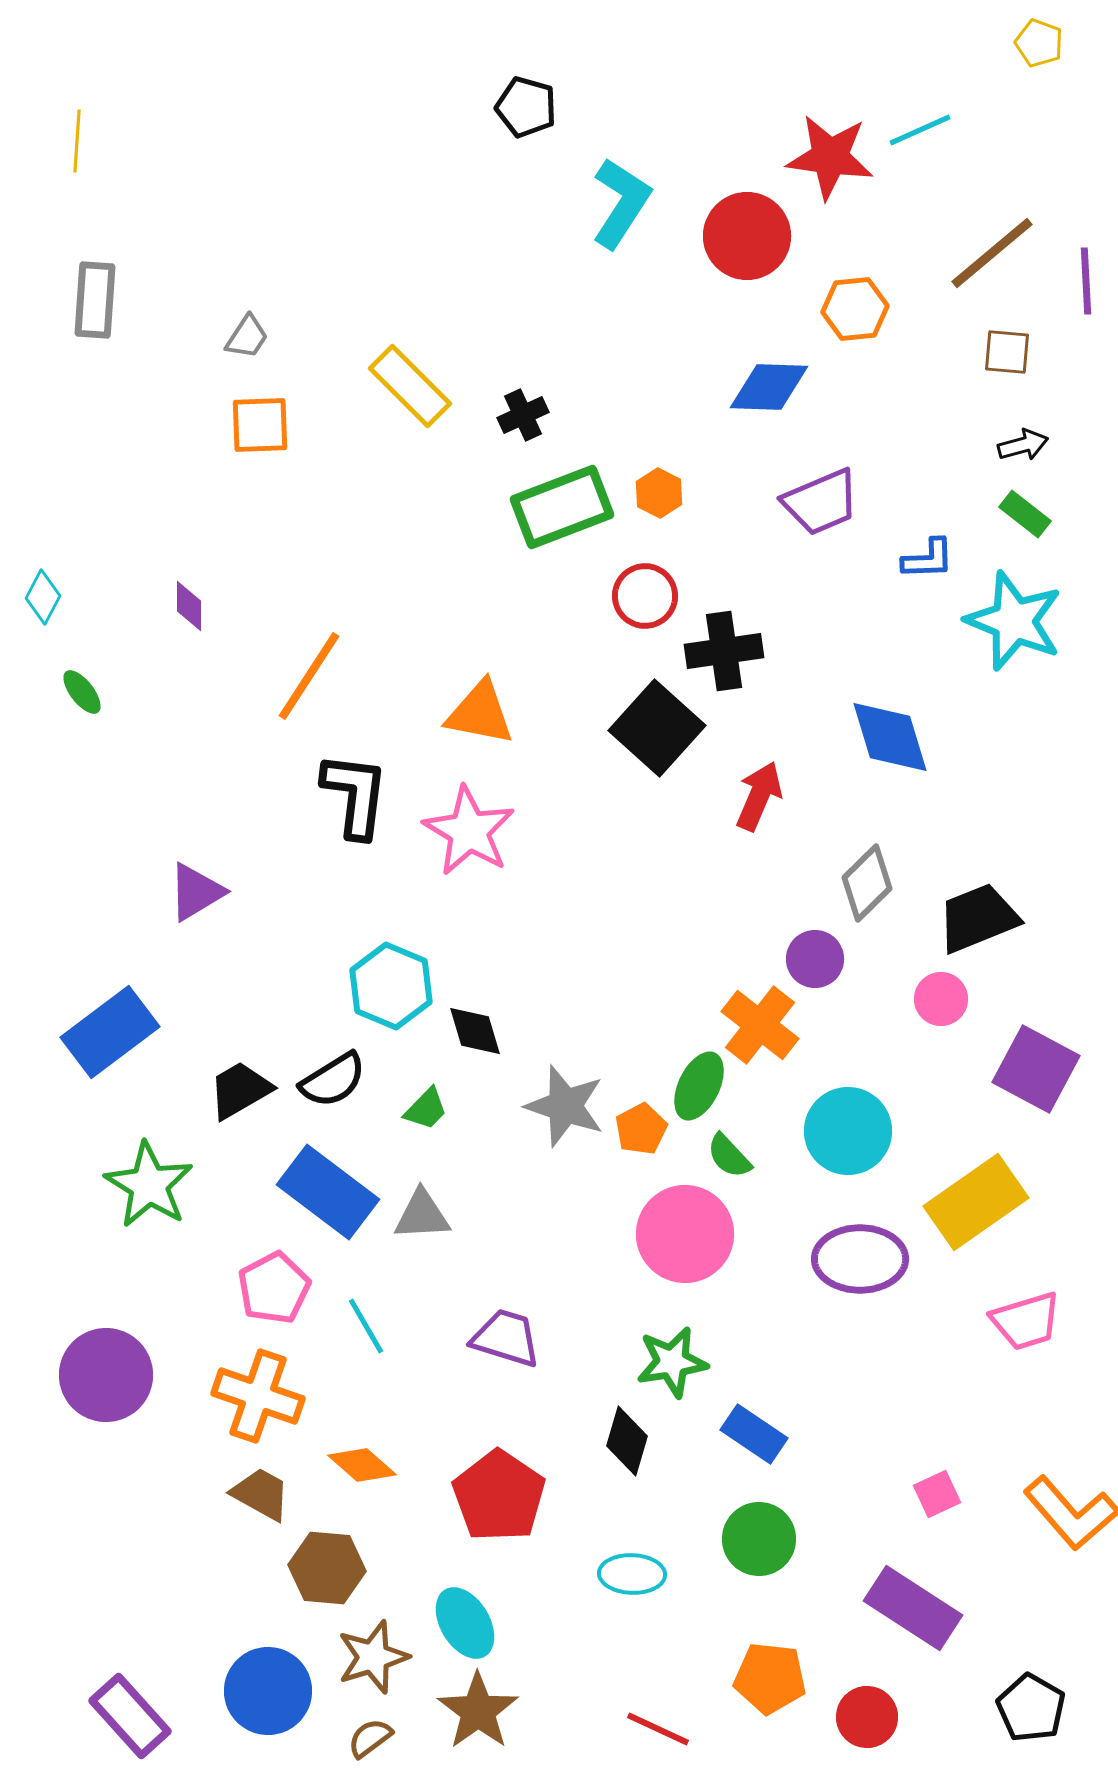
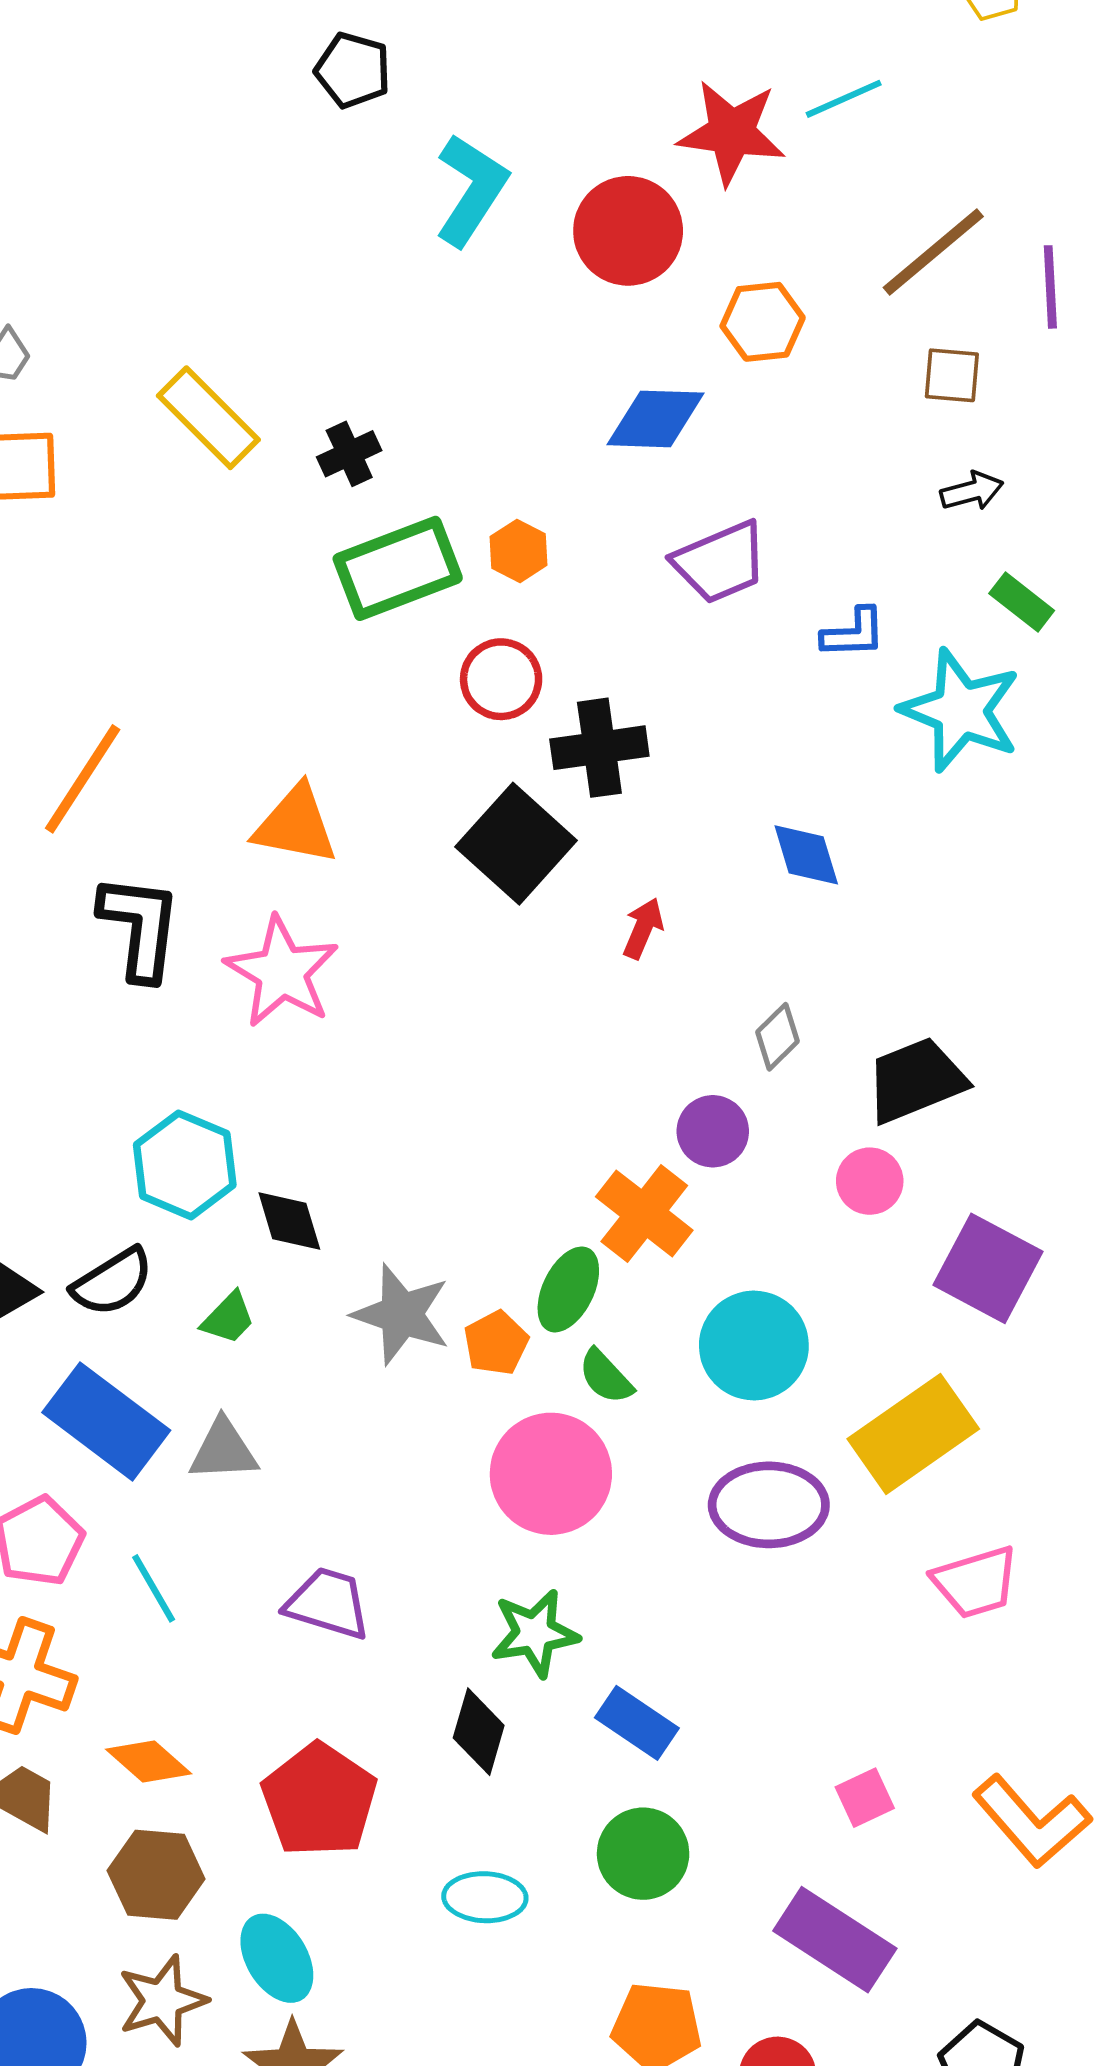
green rectangle: (1025, 514) -> (1022, 602), moved
blue diamond: (890, 737) -> (806, 855), size x0.7
red arrow: (759, 796) -> (643, 928), size x0.7
gray diamond: (867, 883) -> (778, 1037), size x0.7
brown hexagon: (327, 1568) -> (156, 1875), moved

